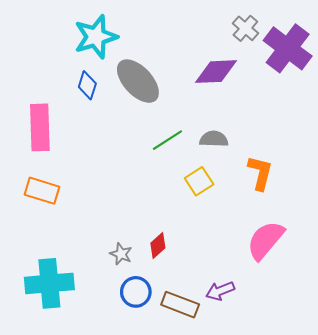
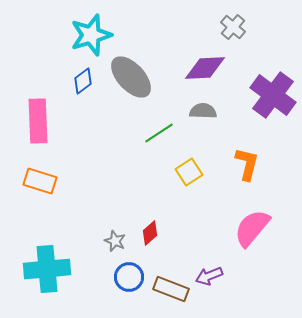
purple cross: (288, 48) -> (273, 95), moved
blue diamond: (87, 85) -> (83, 81), turned 36
gray semicircle: (214, 139) -> (203, 111), moved

